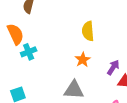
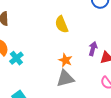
orange star: (83, 60) -> (65, 60), moved

